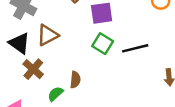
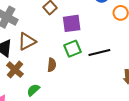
green square: (103, 44) -> (72, 49), turned 36
brown semicircle: (75, 80) -> (52, 65), moved

